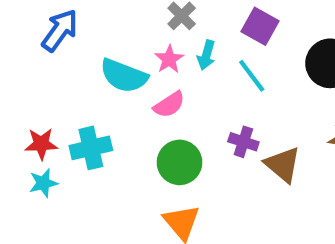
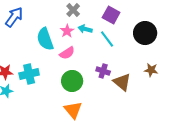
cyan arrow: (206, 55) -> (85, 29), turned 88
cyan semicircle: (124, 76) -> (45, 39), turned 50

